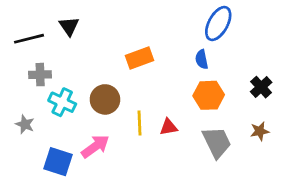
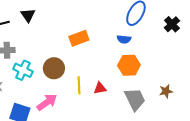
blue semicircle: (202, 59) -> (124, 39), turned -72
black cross: (261, 87) -> (172, 24), moved

